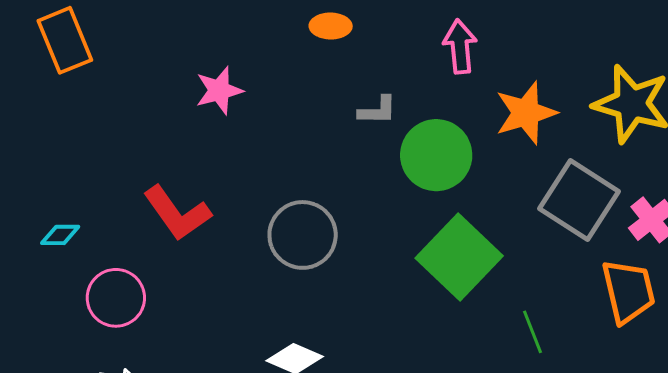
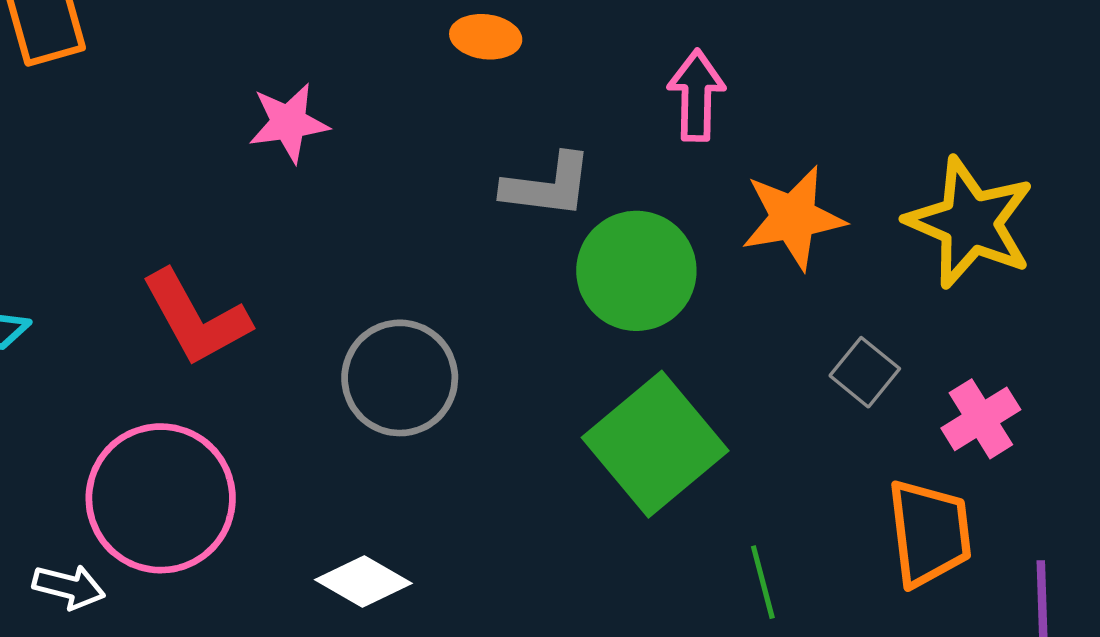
gray L-shape: (378, 110) -> (548, 186), size x1.4
gray square: (579, 200) -> (865, 372), size x0.5
pink circle: (116, 298) -> (161, 498), moved, size x1.5

